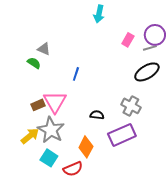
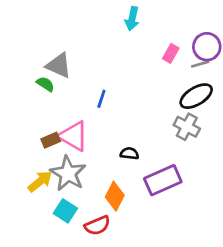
gray triangle: (44, 49) -> (59, 65), size x1.5
pink triangle: (55, 102) -> (73, 136), turned -30
gray cross: (131, 106) -> (187, 127), moved

